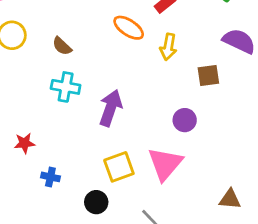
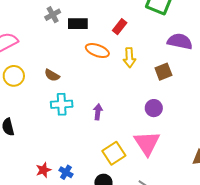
purple arrow: (110, 108) -> (98, 112), size x0.6
red star: (24, 143) -> (43, 170), moved
blue cross: (50, 177) -> (66, 172), turned 32

